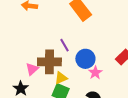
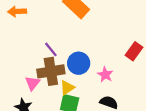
purple line: (64, 45) -> (51, 49), moved
blue circle: (85, 59) -> (79, 63), moved

